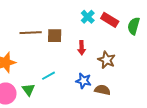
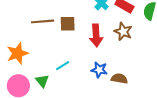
red arrow: (82, 48) -> (96, 35), size x1.5
brown star: (107, 60) -> (123, 32), moved

